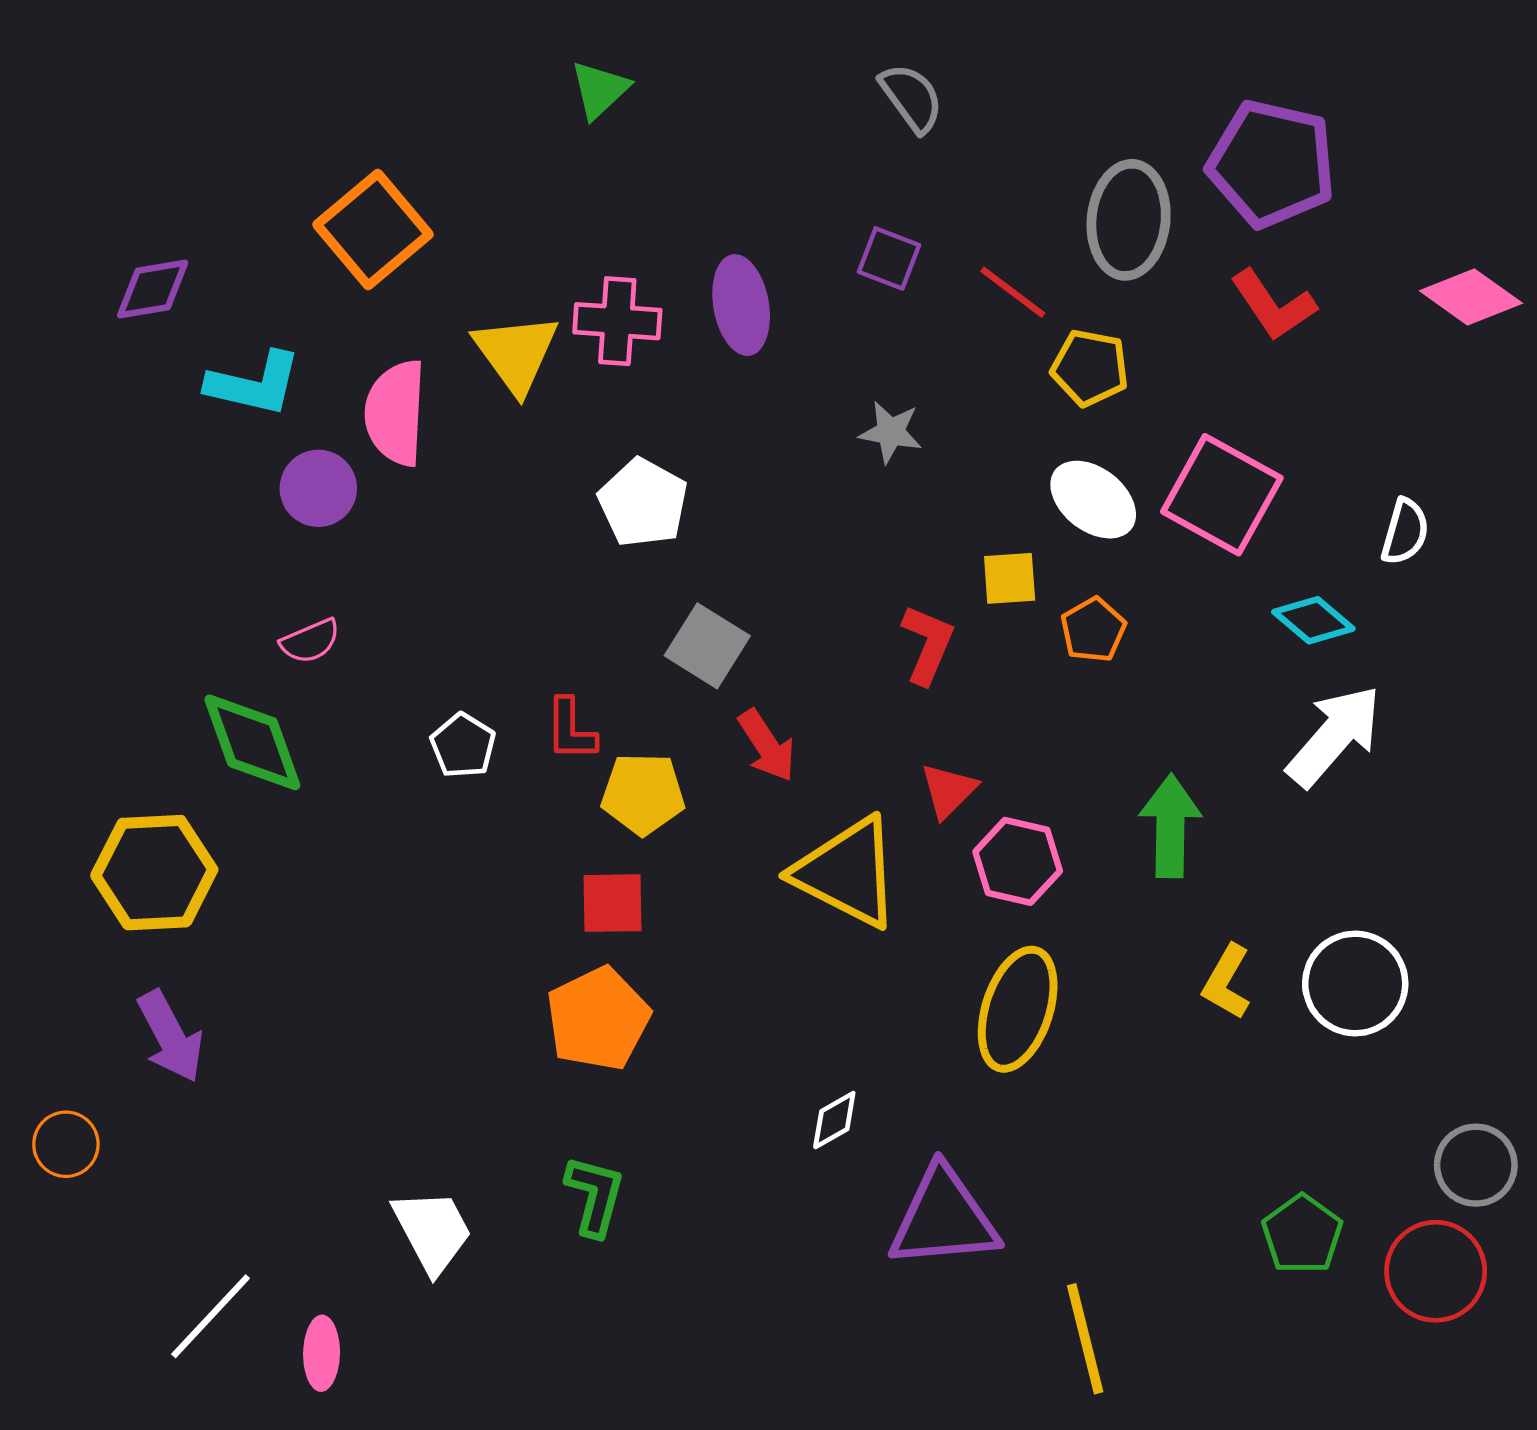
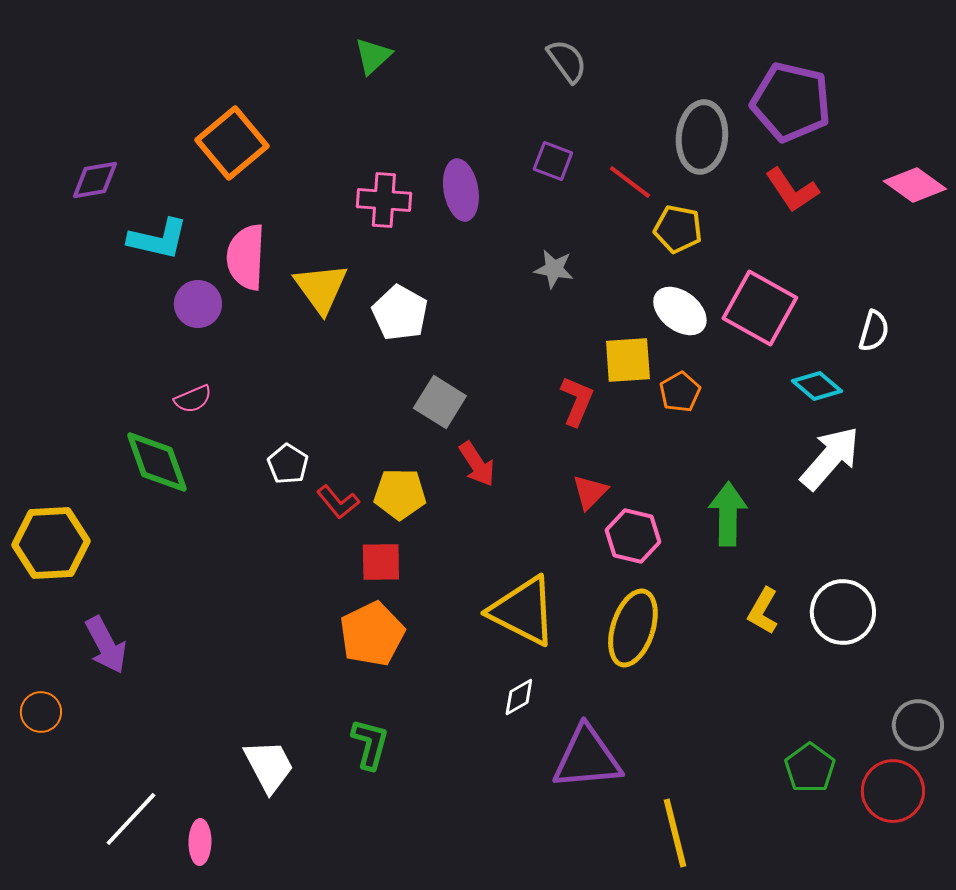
yellow triangle: (516, 353) -> (321, 288), moved
yellow square: (1010, 578) -> (628, 360), size x1.4
red L-shape: (571, 729) -> (338, 502), moved, turned -39
yellow hexagon: (154, 873) -> (51, 543), moved
yellow triangle: (847, 873) -> (523, 611), moved

